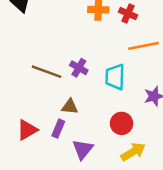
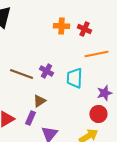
brown triangle: (70, 107) -> (39, 101), turned -40
red circle: (122, 123) -> (98, 114), moved

